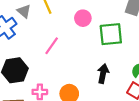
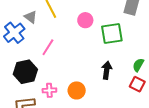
pink line: (52, 46) -> (48, 47), moved

